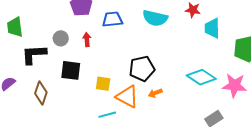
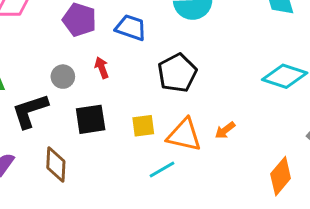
blue trapezoid: (112, 19) -> (131, 28), turned 40
black pentagon: (142, 69) -> (177, 73), moved
orange arrow: (155, 93) -> (225, 130), moved

